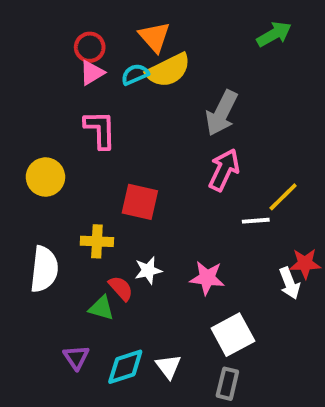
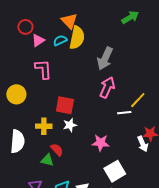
red circle: (90, 47) -> (25, 27), moved
yellow semicircle: (168, 70) -> (77, 38), turned -50
white star: (148, 270) -> (70, 125), moved

